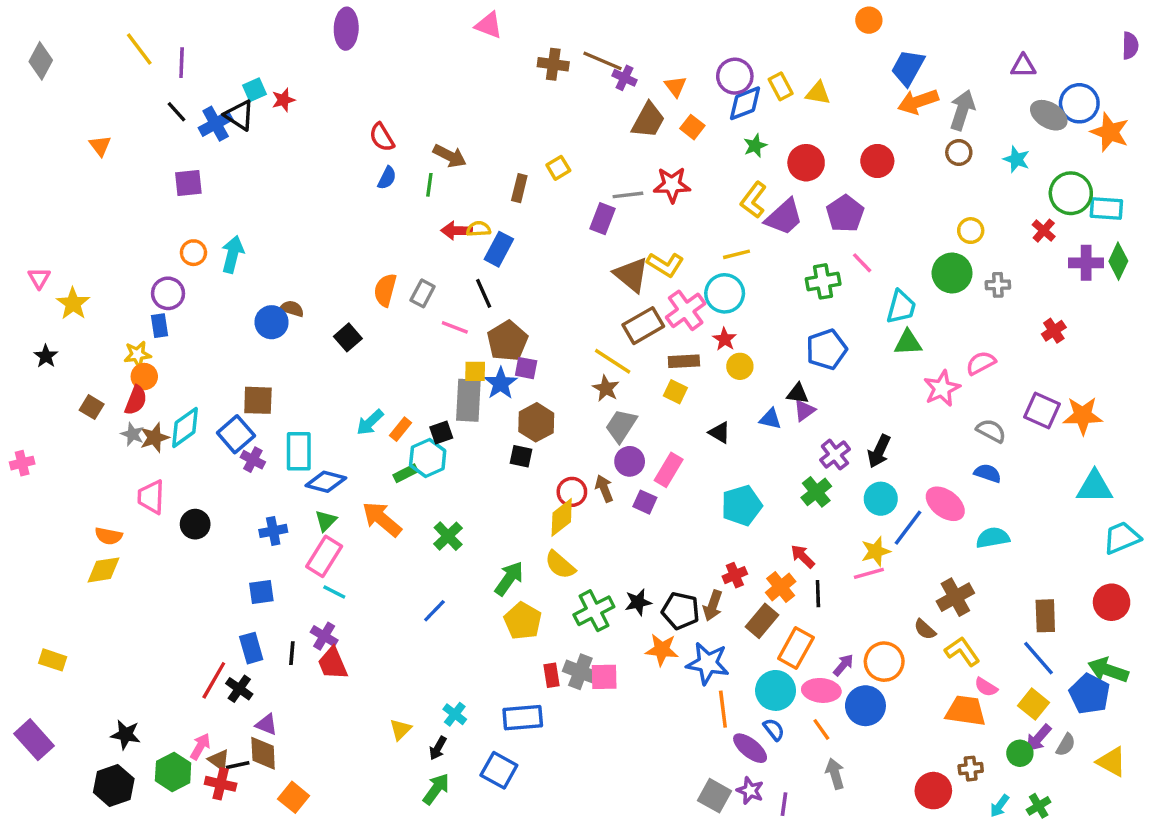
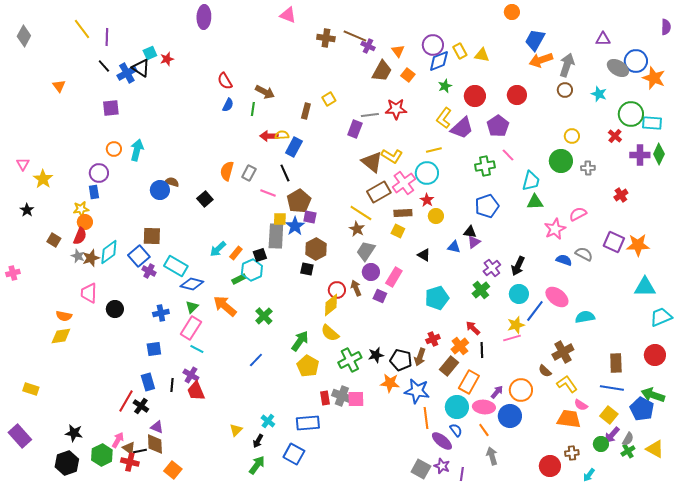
cyan rectangle: (299, 451) -> (176, 266), turned -60
blue semicircle: (988, 473) -> (564, 260), moved
blue line: (1039, 658) -> (612, 388), turned -40
green cross: (1039, 806) -> (628, 451), moved

